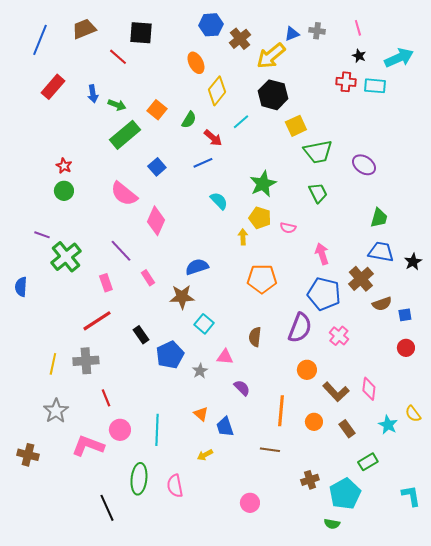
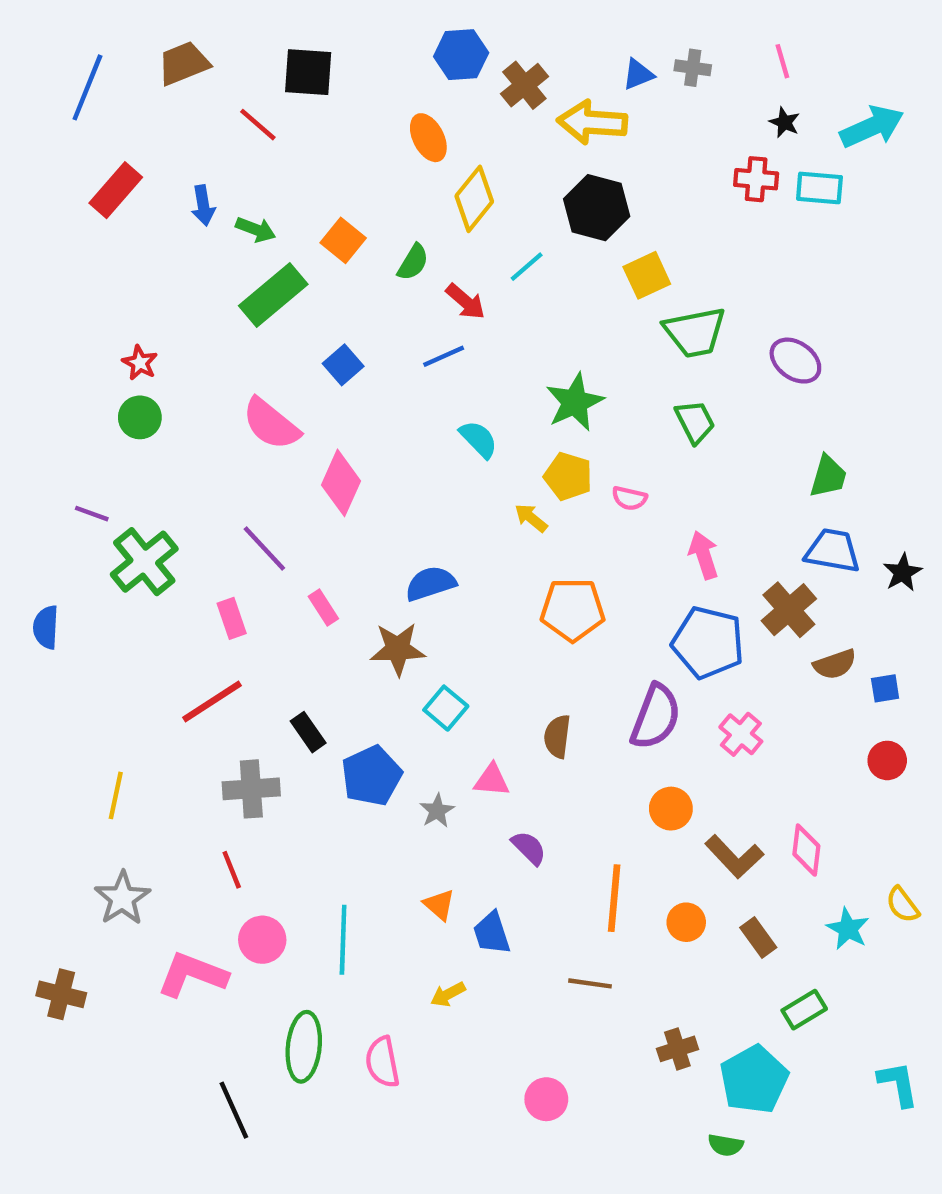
yellow arrow: (271, 56) -> (592, 122), turned 44
yellow arrow: (243, 237) -> (531, 518), turned -49
gray cross: (86, 361) -> (251, 789), moved

